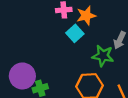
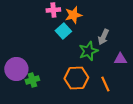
green star: (103, 56) -> (88, 51), turned -30

